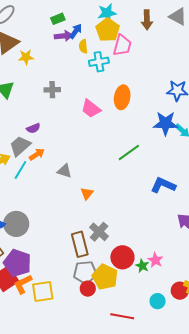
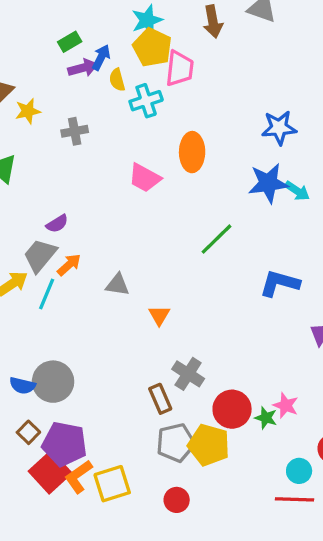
gray cross: (52, 90) -> (75, 131), moved
brown rectangle: (80, 244) -> (160, 399), size x0.7
red circle: (88, 289) -> (177, 500), moved
red line: (122, 316) -> (295, 499), moved

